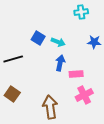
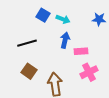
black line: (13, 59) -> (27, 43), moved
brown square: (12, 94) -> (29, 71), moved

